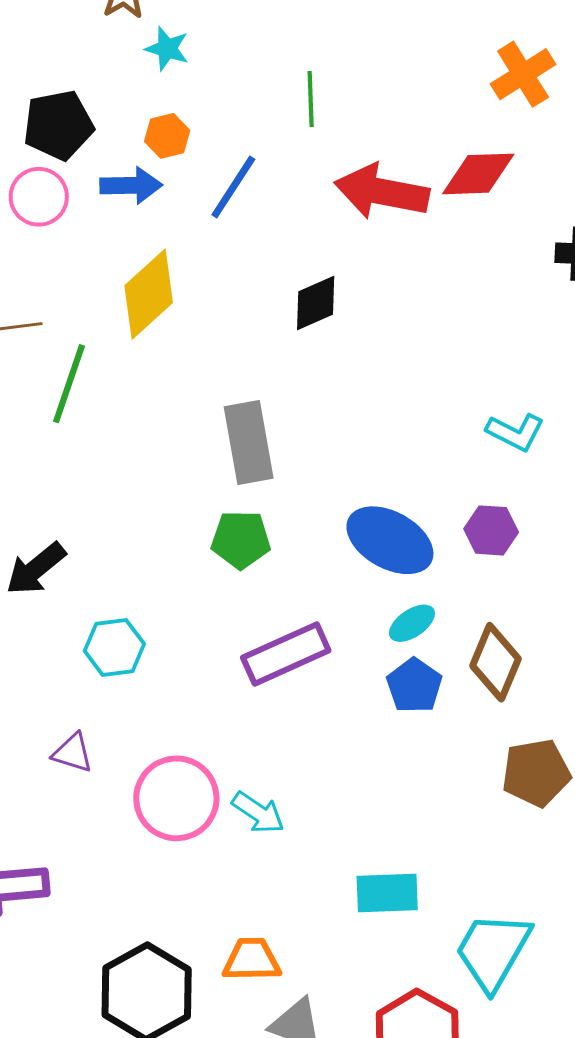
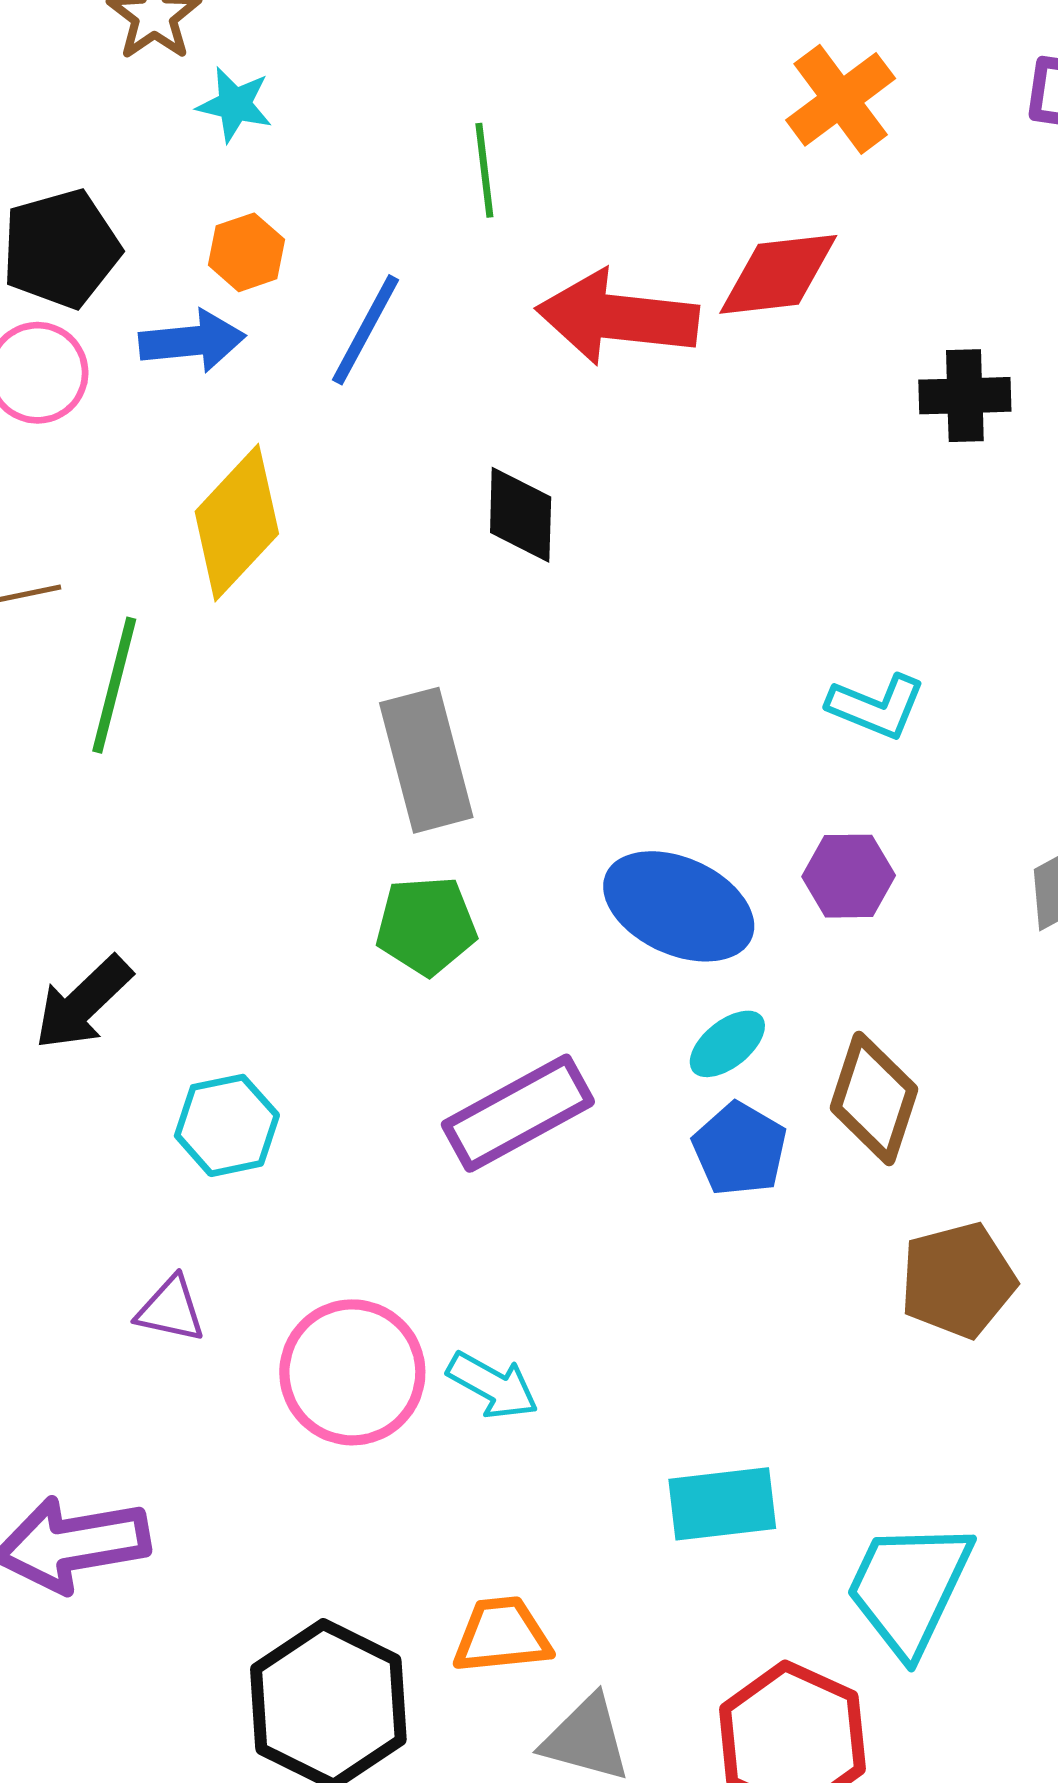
black diamond: (316, 303) -> (521, 515), turned -60

